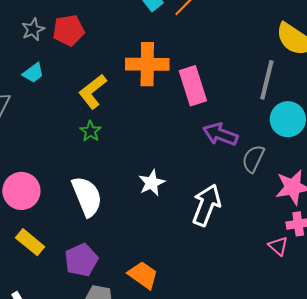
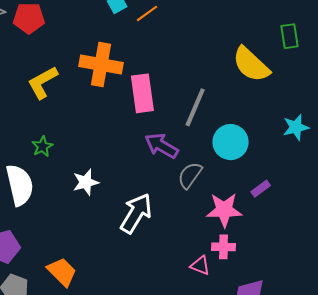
gray line: (267, 80) -> (195, 107), moved
green star: (90, 131) -> (42, 146), moved
pink triangle: (278, 246) -> (200, 265), turned -30

